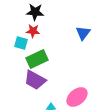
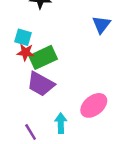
red star: (33, 31) -> (25, 52), moved

